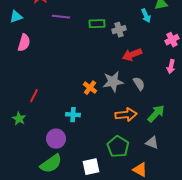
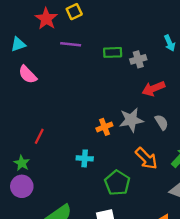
pink semicircle: (24, 43) -> (28, 75), turned 120
orange cross: (90, 88) -> (104, 127), turned 32
orange arrow: (126, 115) -> (146, 158), turned 50
purple circle: (56, 139) -> (22, 186), moved
green pentagon: (118, 147) -> (117, 183), moved

